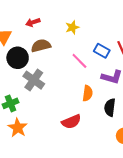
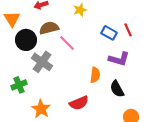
pink line: (79, 61) -> (67, 43), moved
black semicircle: (110, 107) -> (117, 89), turned -36
orange star: (18, 128) -> (41, 109), moved

